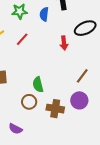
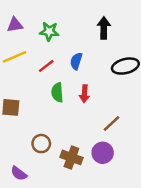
blue semicircle: (44, 14) -> (76, 61), moved
red arrow: (64, 43) -> (84, 94), moved
green semicircle: (38, 85) -> (57, 92), moved

